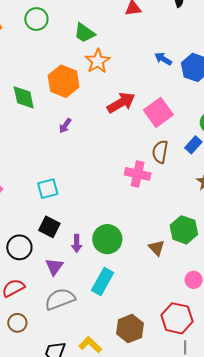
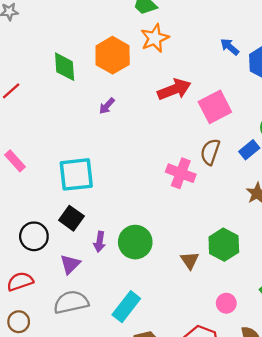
cyan square: (48, 189) -> (76, 174), size x1.5
cyan rectangle: (103, 282) -> (126, 307), moved

